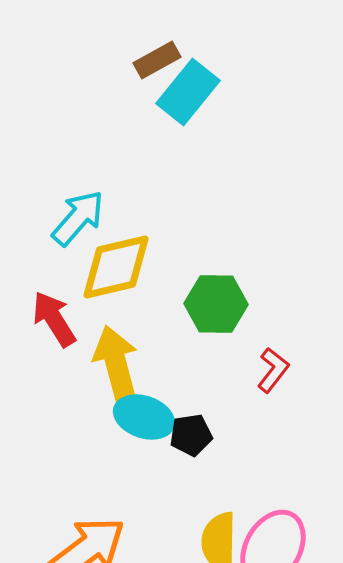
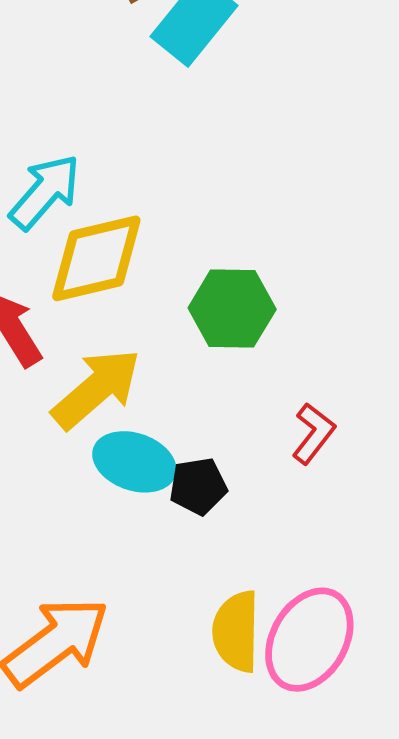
yellow arrow: (116, 363) -> (96, 389), turned 64
red L-shape: (273, 370) -> (313, 433), moved

